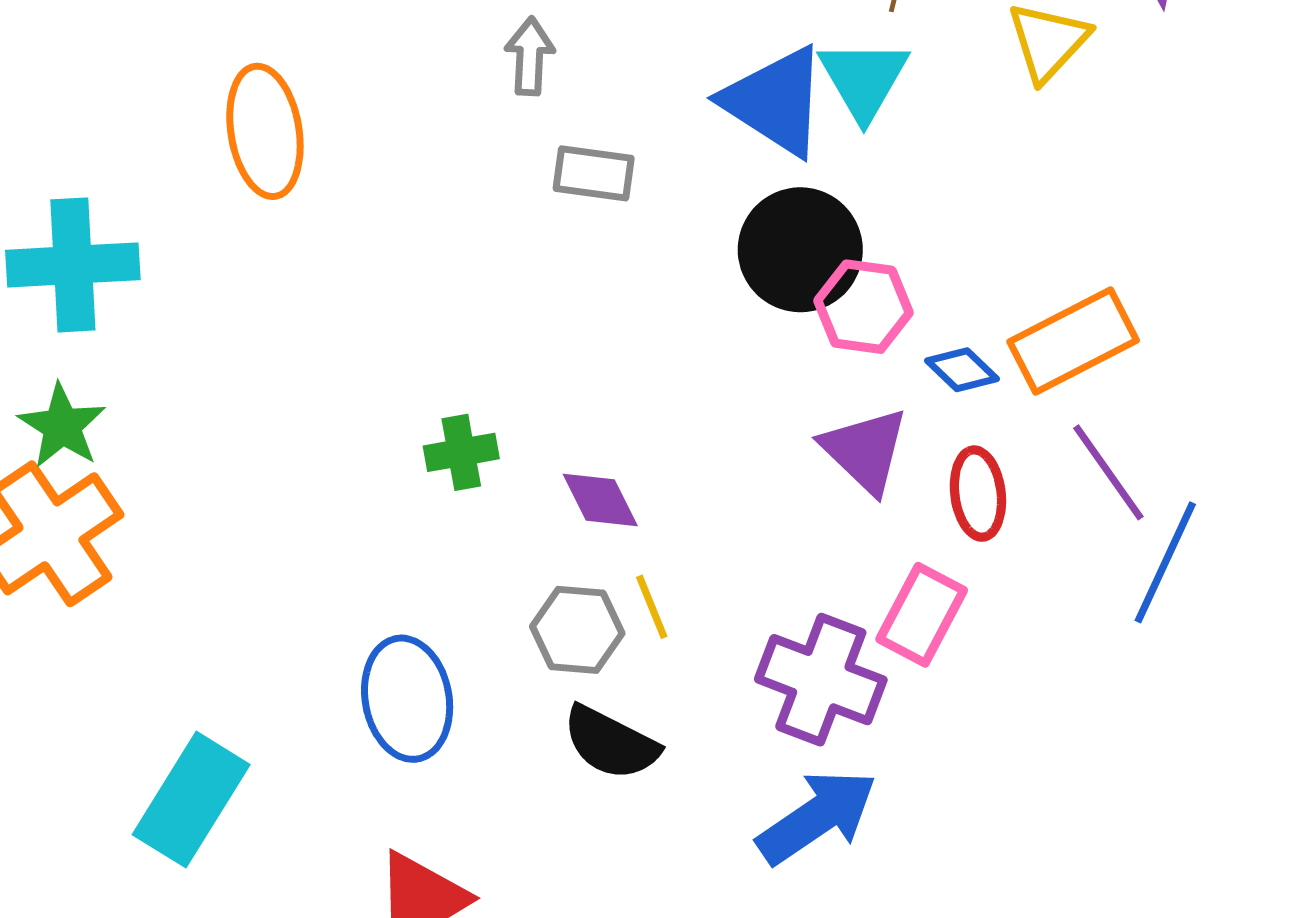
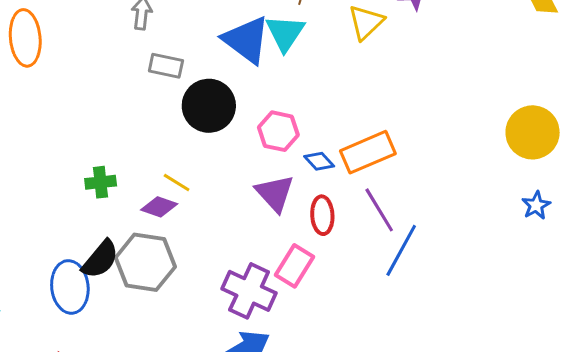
black circle: (800, 250) -> (209, 106), moved
purple diamond: (600, 500) -> (159, 207), turned -48
yellow line: (652, 607) -> (177, 183), moved, turned -40
gray hexagon: (577, 630) -> (145, 262), size x1.5
black semicircle: (611, 743) -> (100, 259), moved, turned -81

